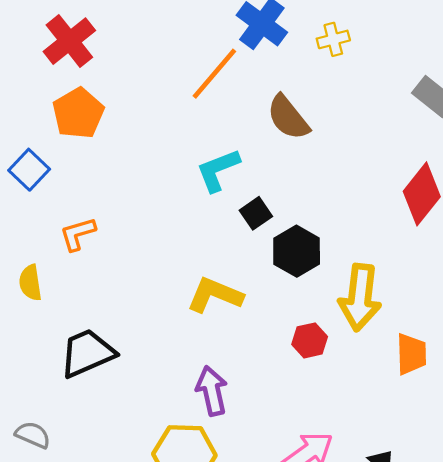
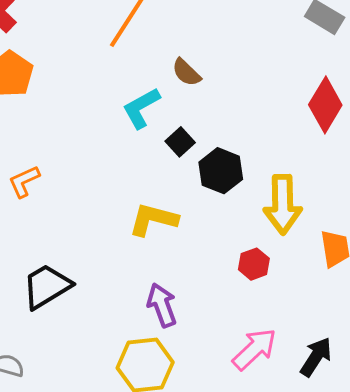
brown semicircle: (288, 117) -> (186, 72), moved, size x0.7
red hexagon: (310, 340) -> (254, 264), moved

